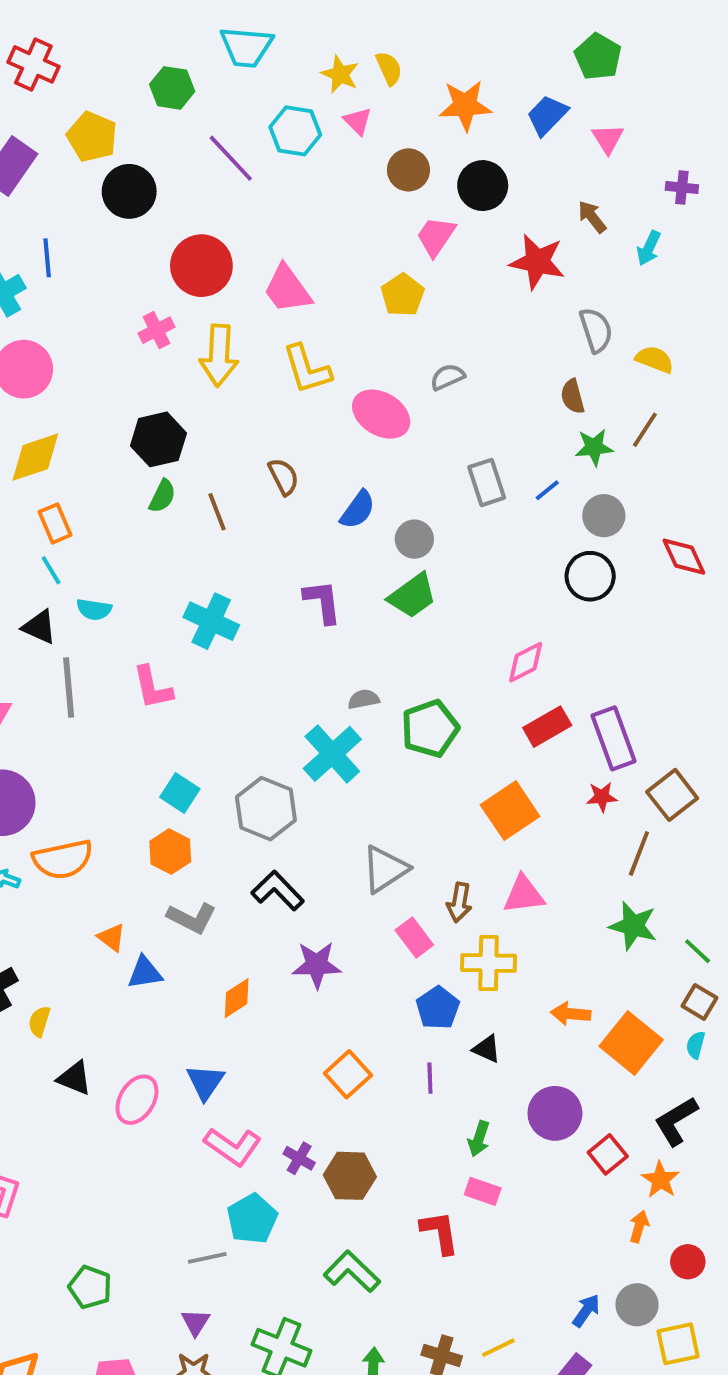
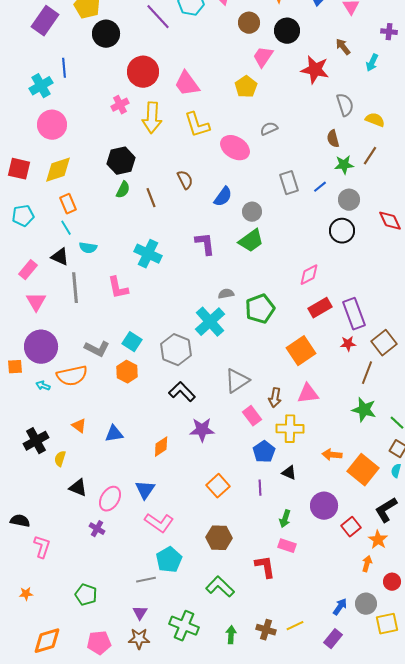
gray L-shape: (192, 918) -> (97, 349), moved
orange triangle: (112, 938) -> (79, 426), moved
purple cross: (299, 1158) -> (97, 529), moved

